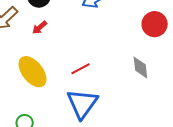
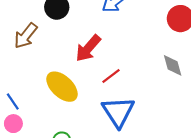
red arrow: (40, 28) -> (88, 48), moved, size x1.8

